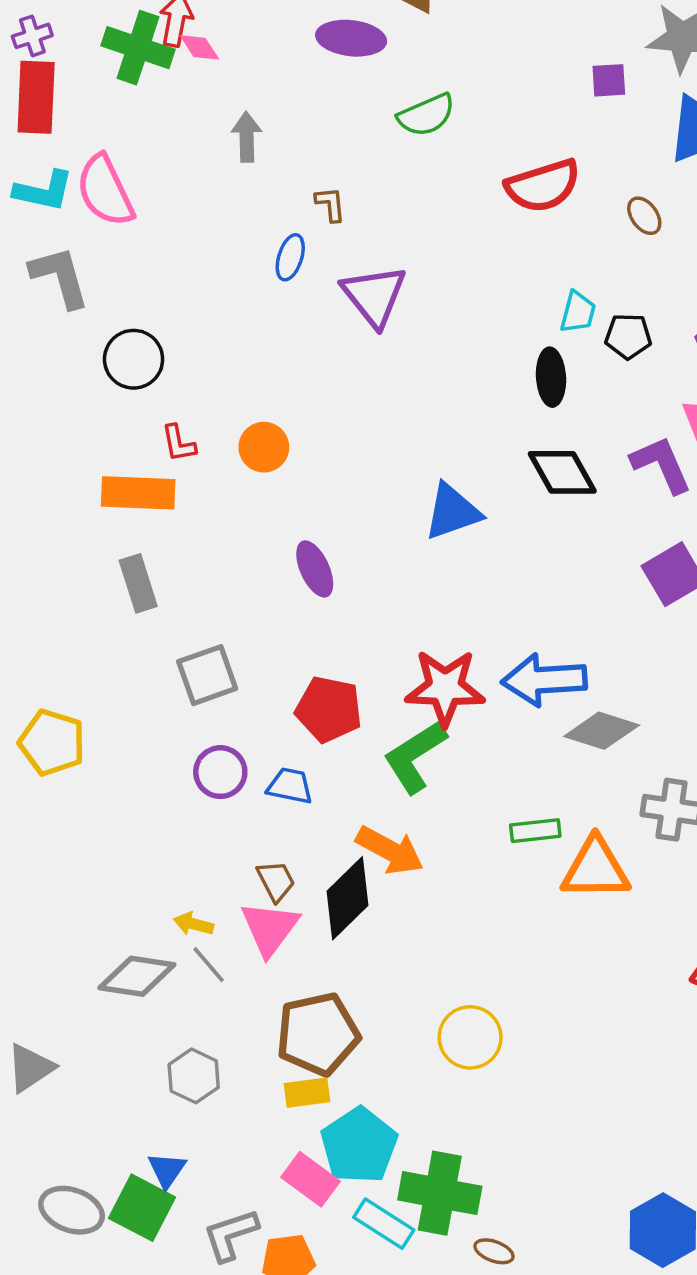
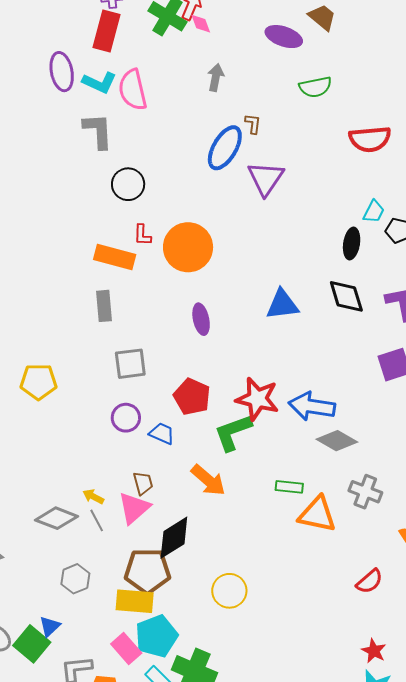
blue ellipse: (290, 257) -> (225, 148), size x1.8
orange circle: (264, 447) -> (188, 247), size x1.8
yellow pentagon: (52, 743) -> (38, 382), turned -30
black diamond: (348, 898) -> (174, 538), moved
yellow rectangle: (307, 1093) -> (135, 601), size x1.5

